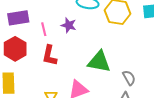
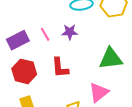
pink line: (44, 29) -> (45, 34), moved

